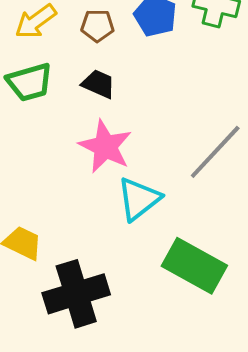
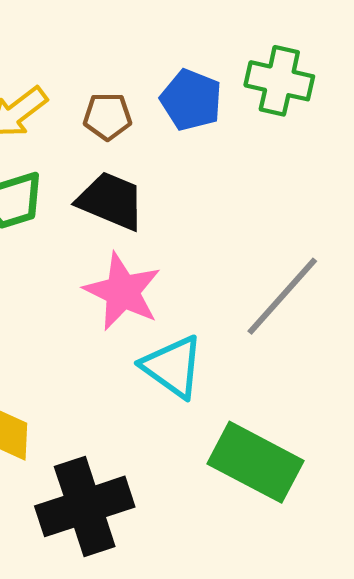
black trapezoid: (99, 84) -> (111, 201), size x1.4
cyan triangle: (139, 199) -> (173, 367), turned -45

